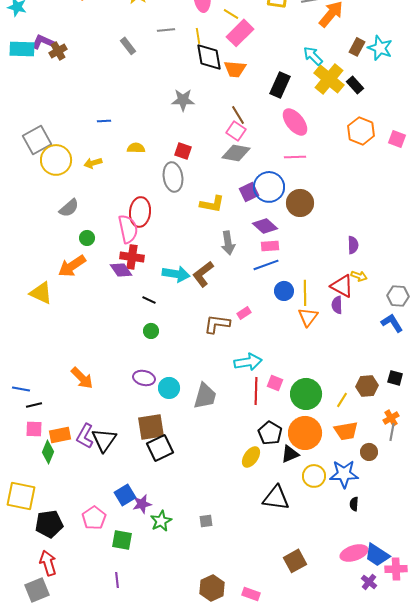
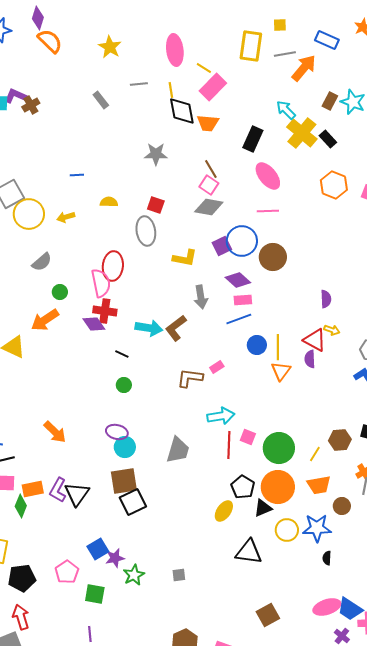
cyan circle: (169, 388) -> (125, 447), moved

